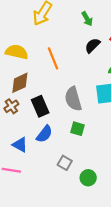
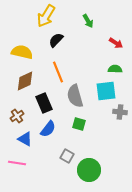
black semicircle: (92, 46) -> (56, 40), moved
orange line: (53, 58) -> (58, 72), moved
brown cross: (11, 106) -> (17, 116), moved
green circle: (88, 178) -> (89, 170), size x1.5

